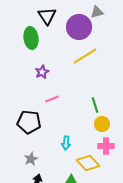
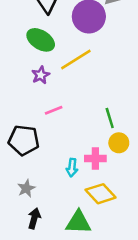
green ellipse: (31, 38) -> (41, 40), moved, turned -50
yellow line: (85, 56) -> (76, 59), moved
pink cross: (106, 146) -> (95, 158), moved

